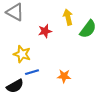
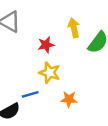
yellow star: (22, 54) -> (50, 73), moved

